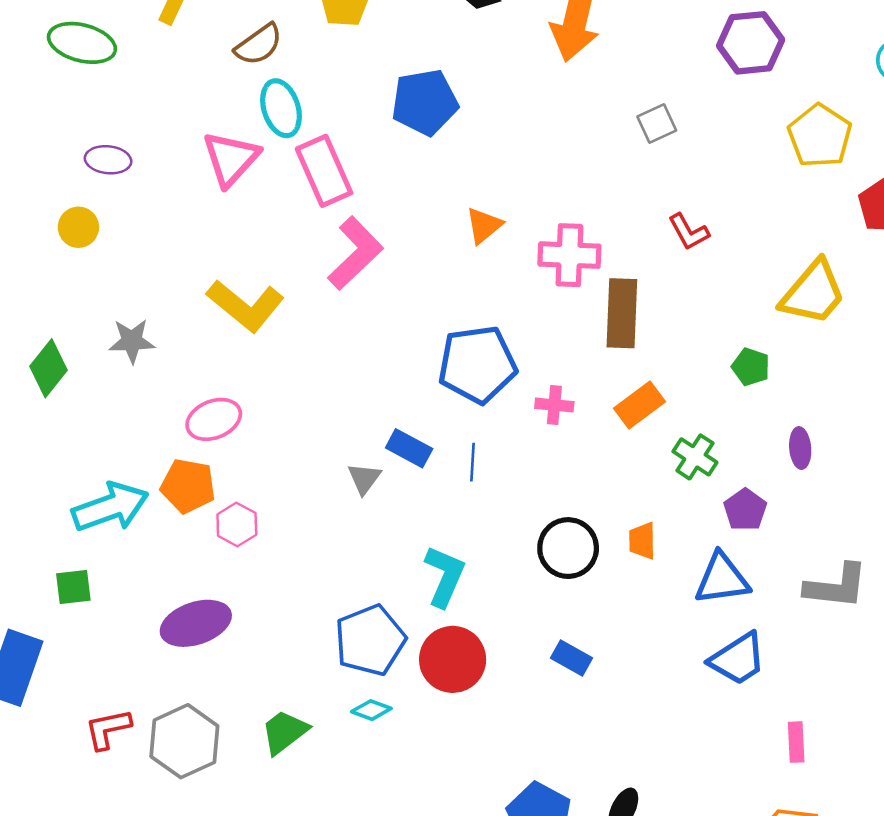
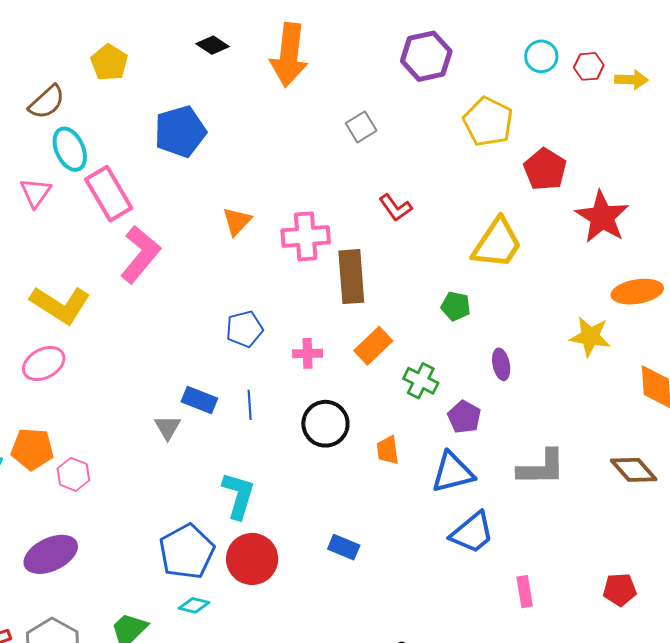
pink triangle: (231, 159) -> (36, 193), size x0.7
blue pentagon: (477, 364) -> (244, 329), size x0.6
pink ellipse: (214, 419) -> (44, 363), moved
black circle: (568, 548) -> (325, 424), moved

